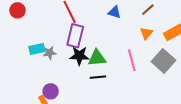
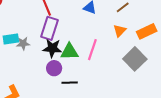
pink line: (132, 60) -> (92, 50), moved, turned 30
black line: (98, 77) -> (70, 83), moved
purple circle: (51, 91) -> (54, 68), moved

